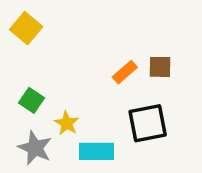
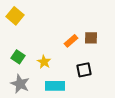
yellow star: (67, 123) -> (44, 62), moved
black square: (148, 123) -> (84, 70), size x0.7

